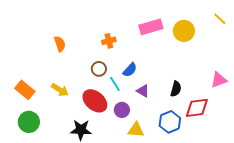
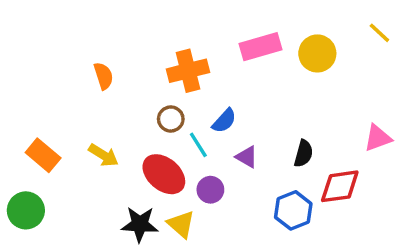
orange cross: (109, 41) -> (188, 71), size x1.6
green circle: (29, 122) -> (26, 210), moved
yellow triangle: (136, 130) -> (181, 224), moved, turned 36

